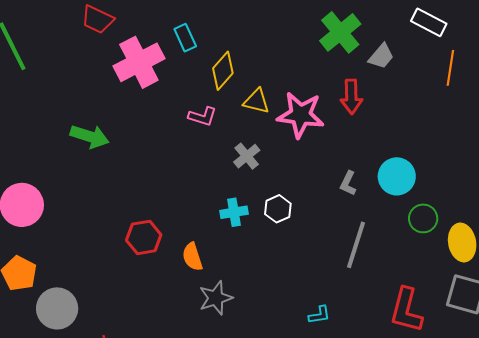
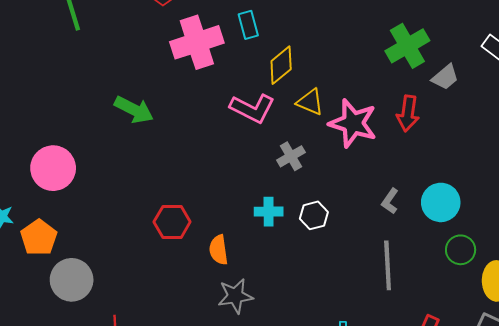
pink L-shape: (202, 116) -> (252, 108), size x1.5
gray line: (356, 245) -> (388, 265), turned -30

